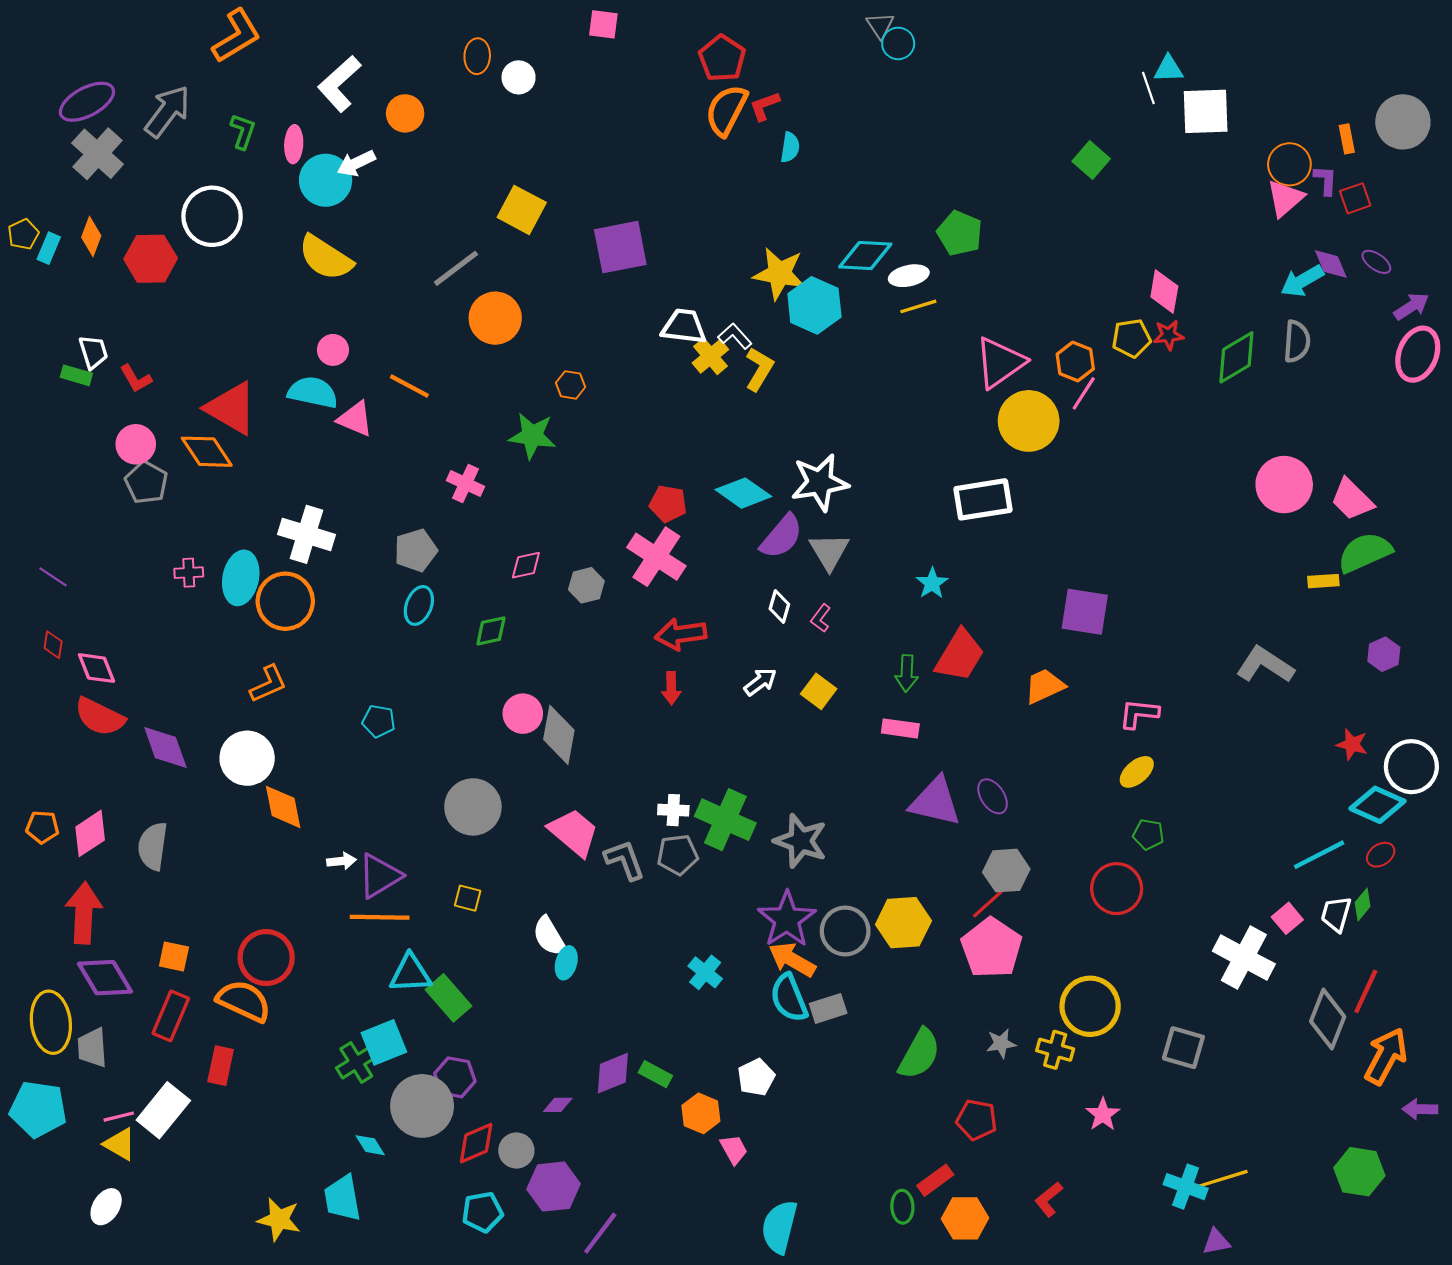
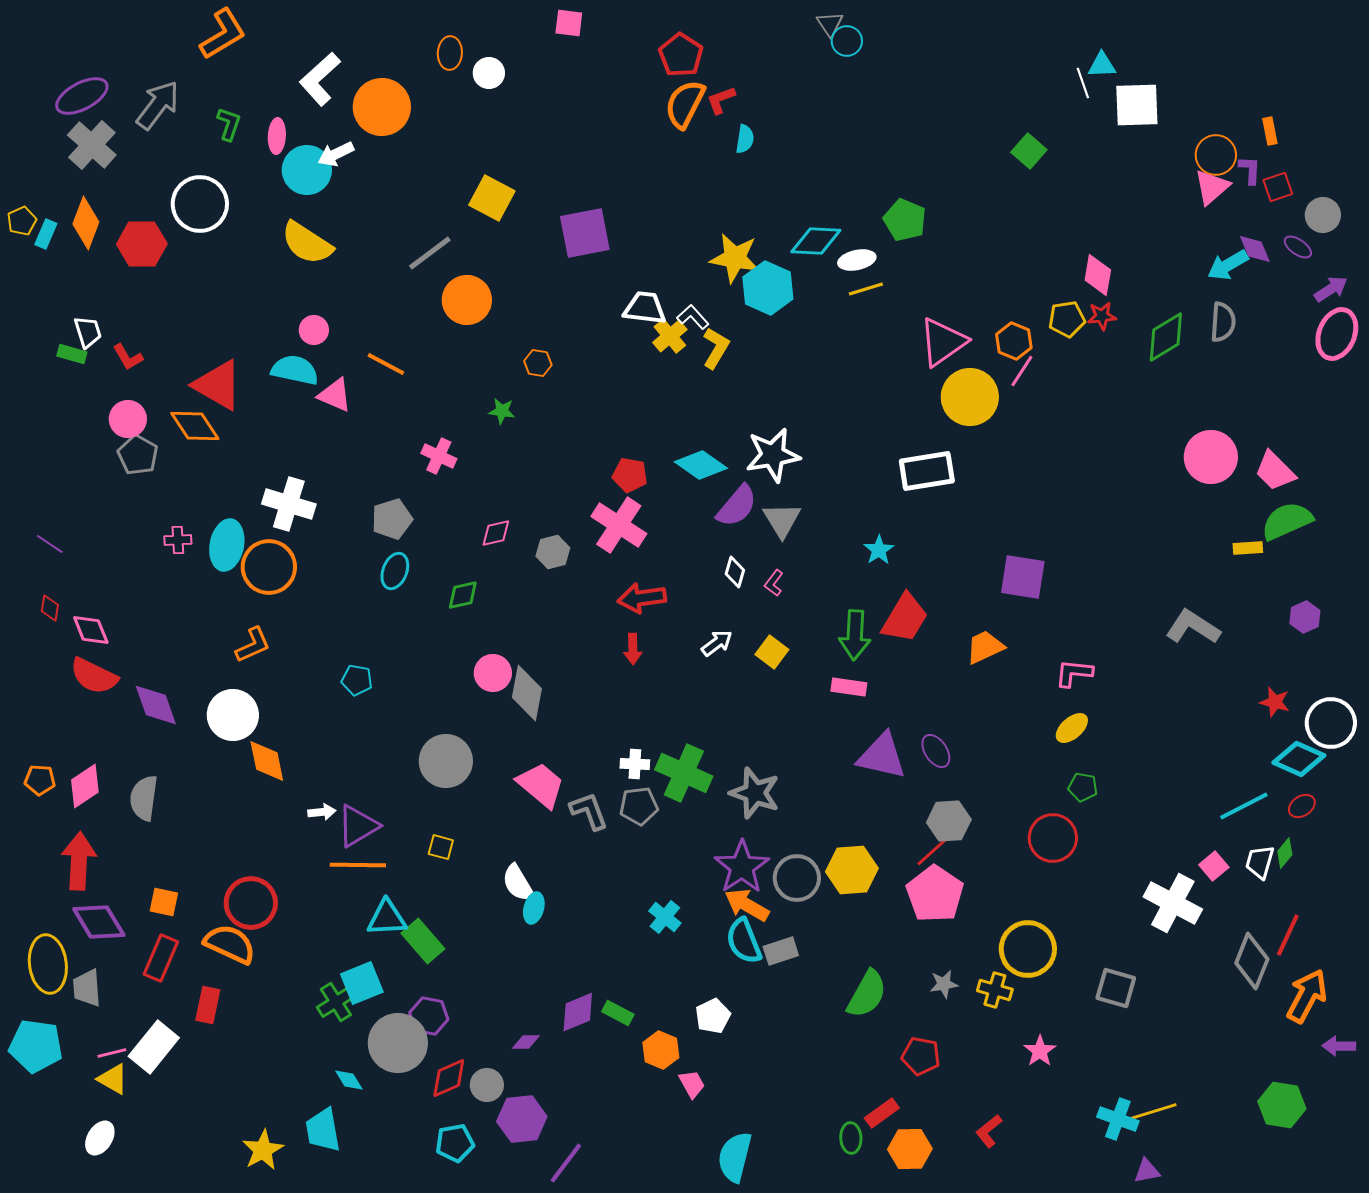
orange circle: (405, 113) -> (382, 107), size x1.6
gray circle: (1403, 122) -> (1323, 215), moved, size x0.7
orange diamond: (91, 236) -> (86, 223), size x1.4
green star: (532, 436) -> (502, 411), size x0.6
green arrow: (907, 673) -> (855, 635), size x1.4
yellow star: (279, 1219) -> (263, 1150), turned 30

